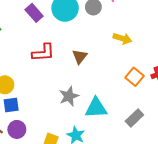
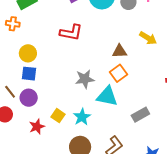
brown triangle: (80, 57) -> (120, 51), moved, turned 35
orange square: (135, 77) -> (118, 73), moved

